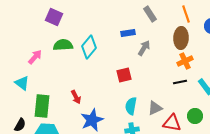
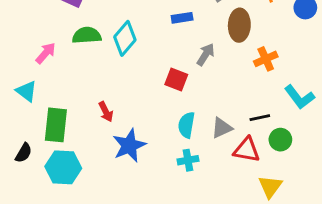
brown ellipse: (181, 38) -> (239, 25), moved
gray arrow: (144, 48) -> (206, 54), moved
red square: (124, 75) -> (176, 79), turned 35
black line: (180, 82) -> (260, 118), moved

